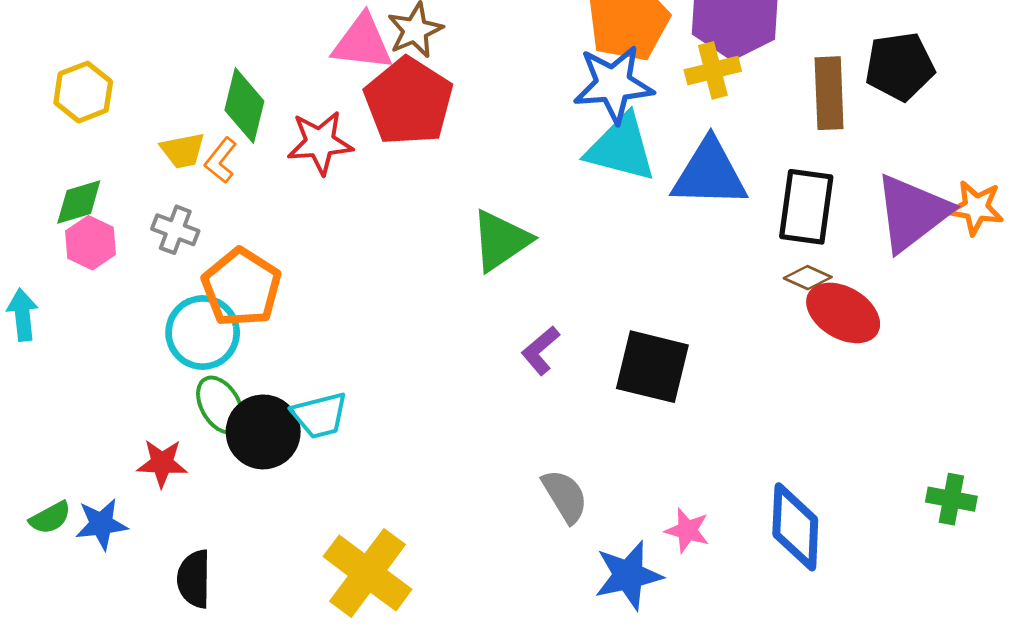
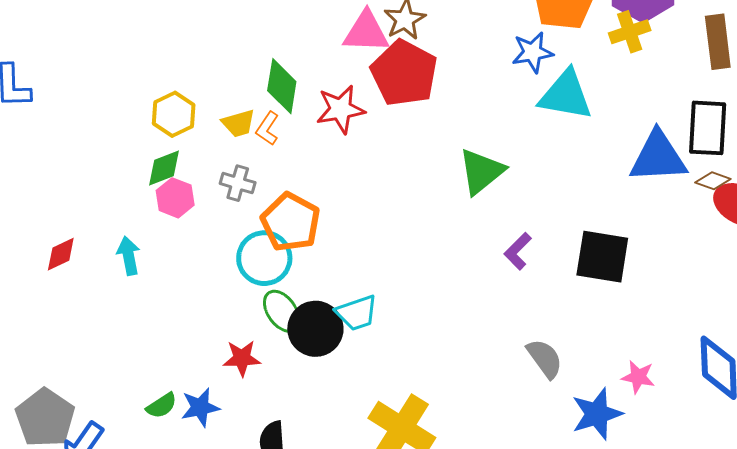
blue star: (613, 84) -> (533, 52), moved, size x0.7
yellow hexagon: (83, 92) -> (174, 114), moved
blue triangle: (709, 174) -> (658, 157), moved

